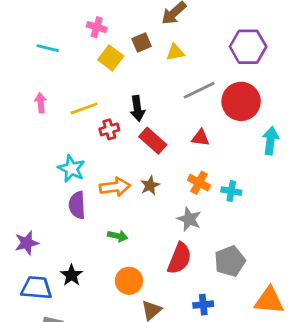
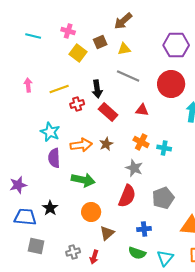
cyan line: (48, 48) -> (33, 36), moved
gray line: (199, 90) -> (128, 76), moved, turned 50
green arrow: (118, 236) -> (83, 180), size x1.6

